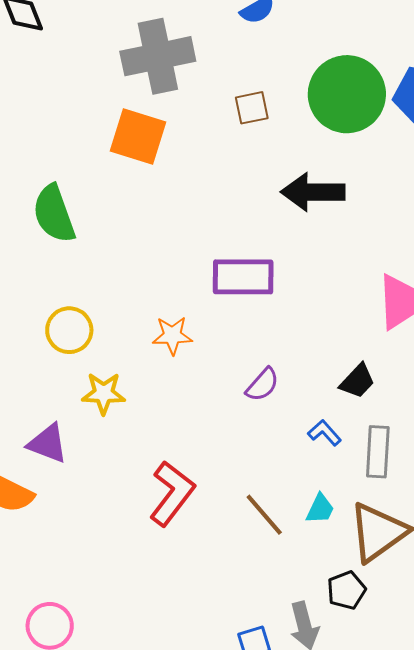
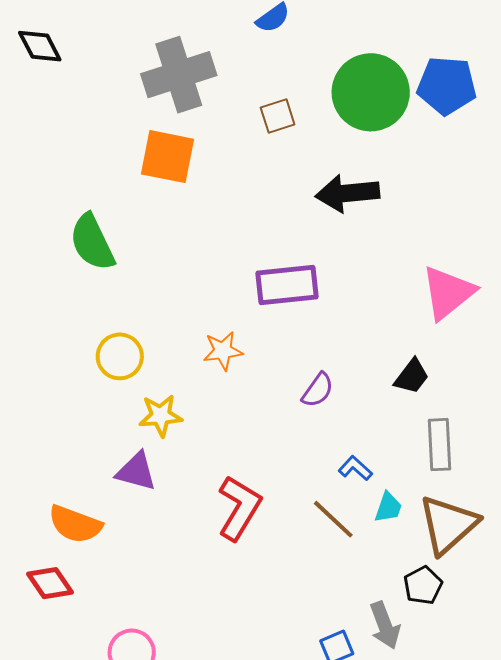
blue L-shape: (325, 433) -> (355, 468), moved
purple triangle: (48, 443) -> (136, 471), moved

